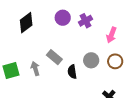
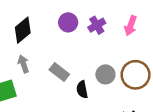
pink arrow: (111, 35) -> (131, 26), moved
brown circle: (115, 61) -> (136, 75), size x1.5
gray arrow: (35, 69) -> (23, 64), moved

